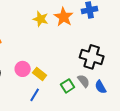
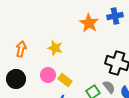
yellow star: (41, 19) -> (55, 48), moved

